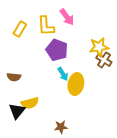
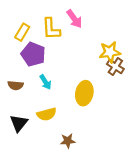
purple pentagon: (57, 50) -> (33, 54), moved
cyan arrow: (63, 74) -> (45, 82), moved
yellow semicircle: (30, 103) -> (47, 114), moved

